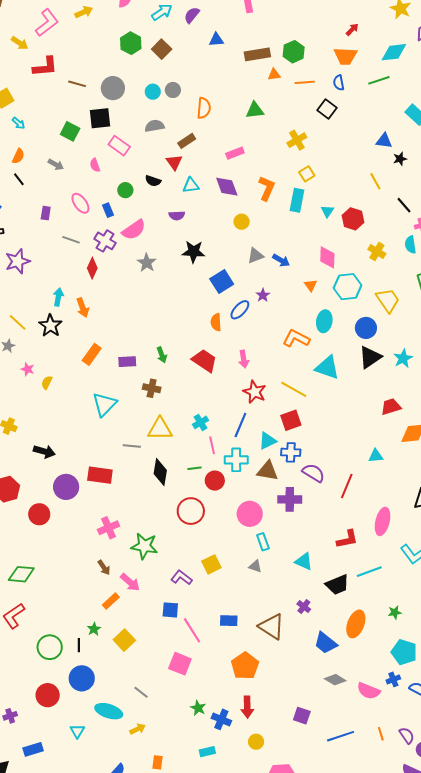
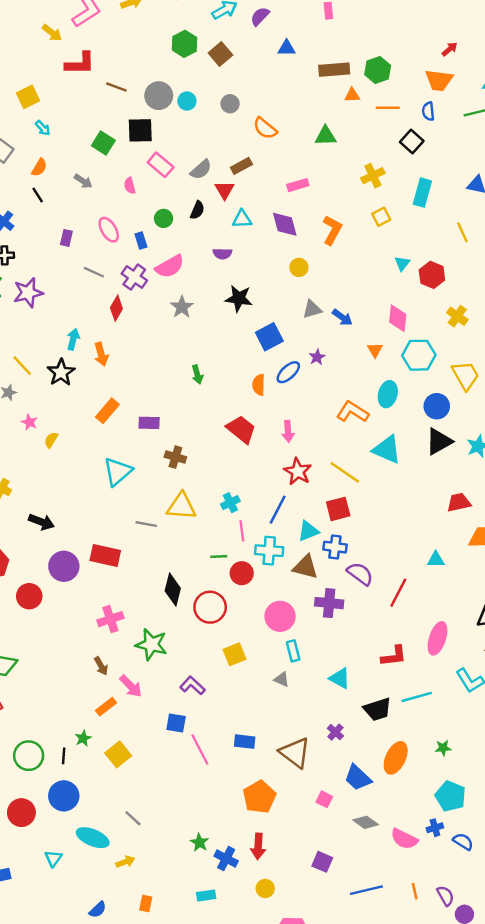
cyan circle: (153, 92) -> (187, 101), moved
orange semicircle: (204, 108) -> (265, 128), turned 120
gray semicircle: (155, 126) -> (201, 170), moved, turned 144
black semicircle: (153, 181) -> (197, 210), turned -91
cyan rectangle: (297, 200) -> (422, 193), moved
green arrow: (162, 355) -> (197, 374), moved
black diamond: (160, 472) -> (173, 590), moved
yellow square: (211, 564) -> (235, 654), moved
pink square: (180, 664) -> (324, 799), moved, size x0.6

